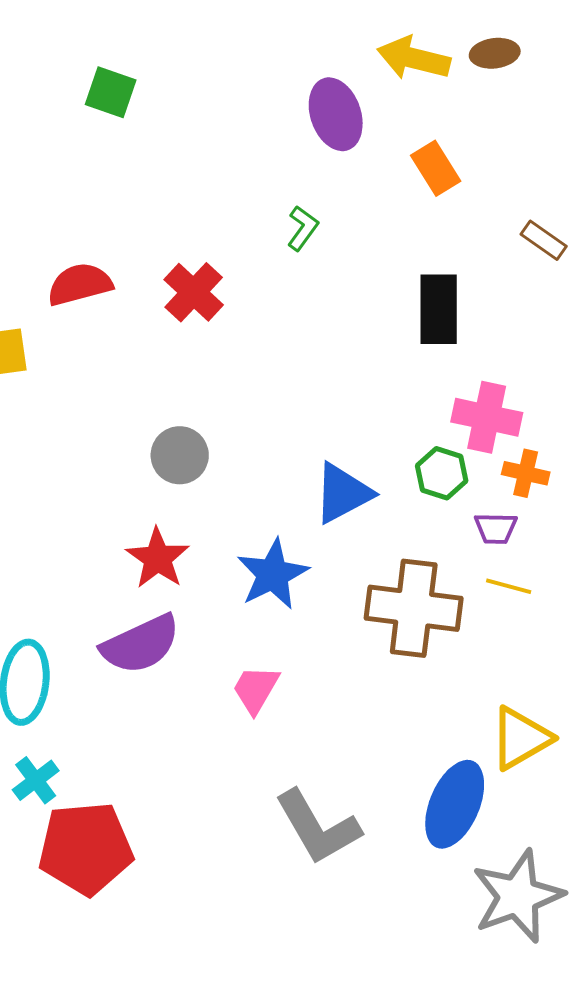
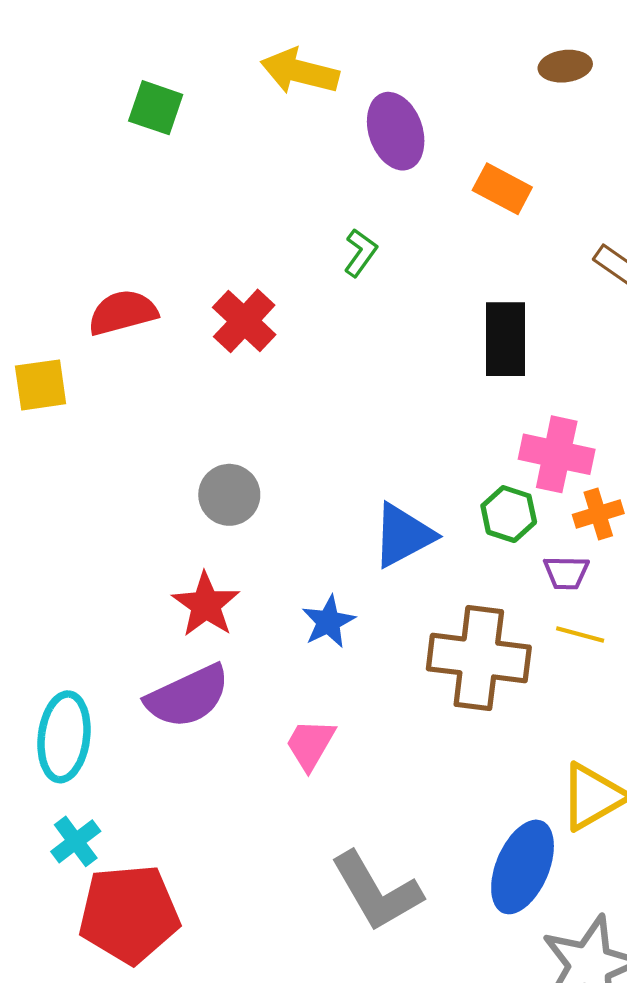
yellow arrow: (414, 58) -> (300, 71), moved
orange rectangle: (436, 168) -> (502, 189), turned -30
orange cross: (526, 473) -> (598, 514), turned -30
blue star: (273, 574) -> (328, 622), size x0.7

